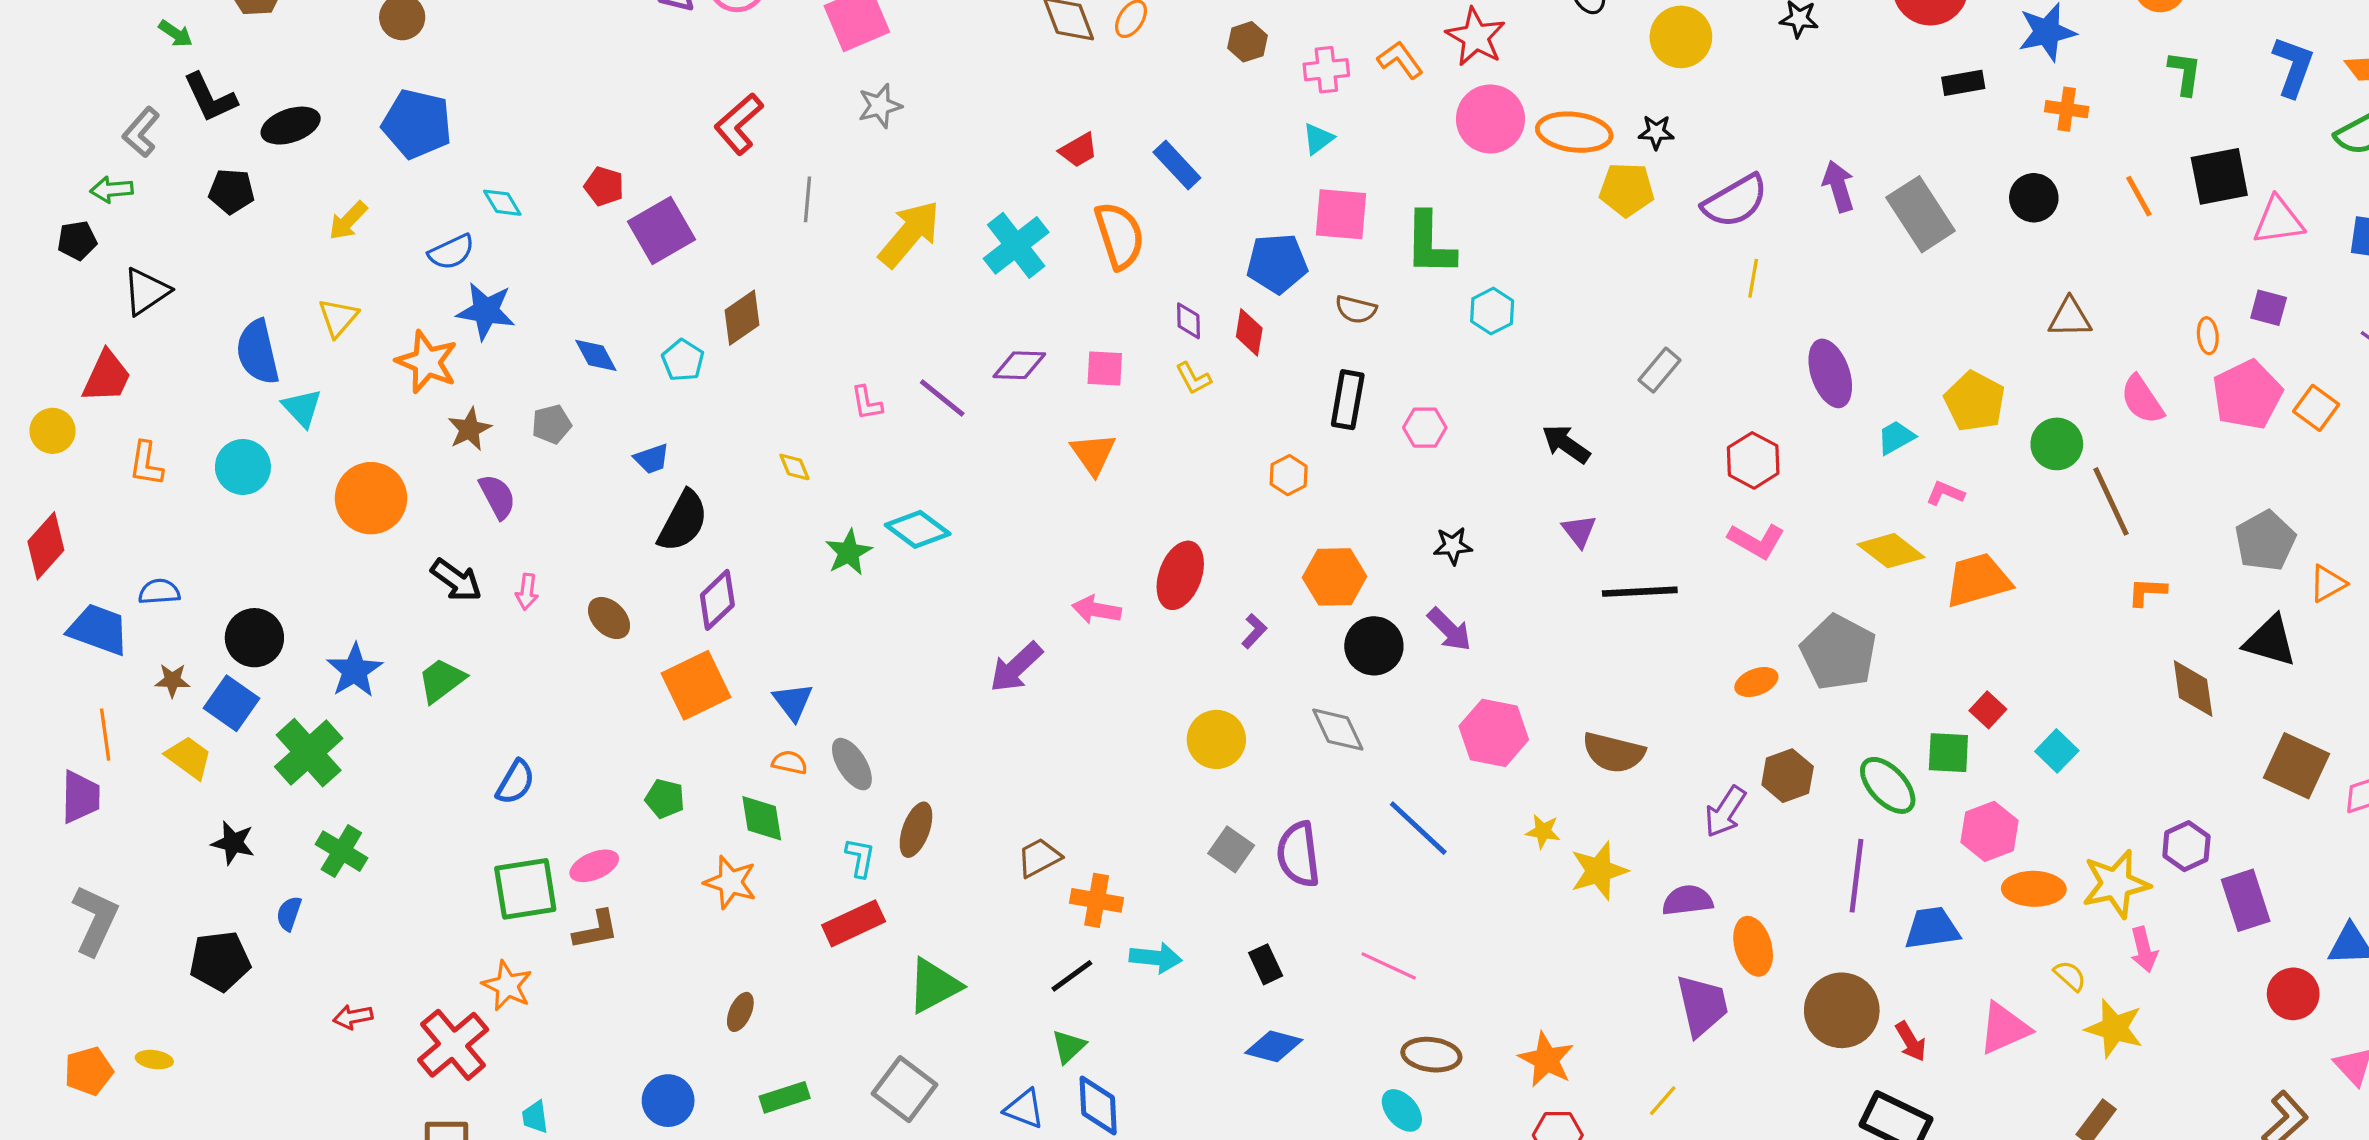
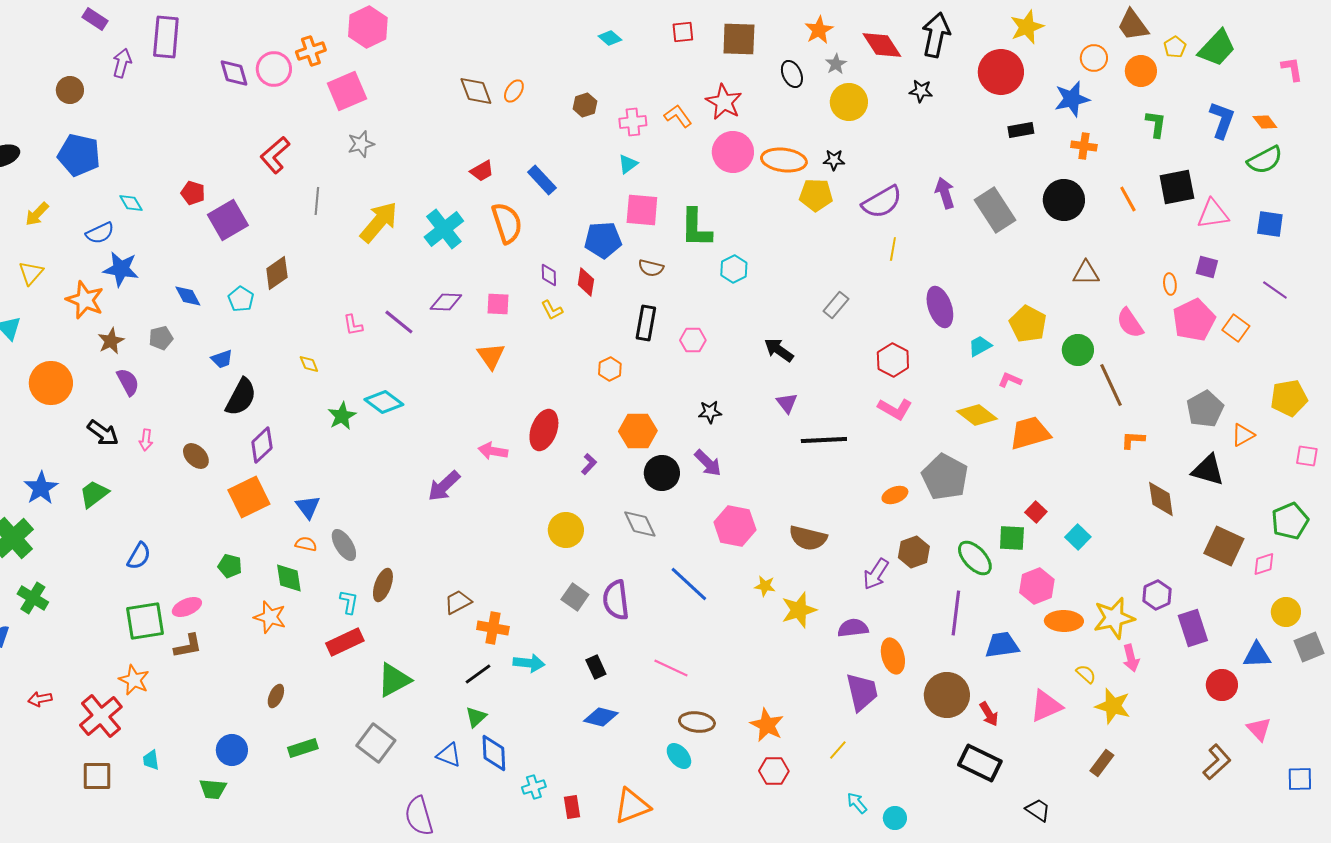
black circle: (2034, 198) -> (1064, 200), size x1.4

